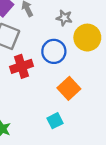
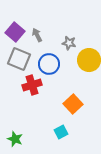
blue circle: (54, 51) -> (49, 64), moved

